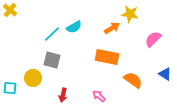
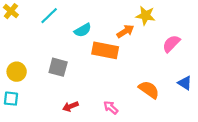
cyan line: (52, 34) -> (49, 16), moved
orange rectangle: (107, 57) -> (105, 50), moved
yellow circle: (33, 78) -> (17, 72), moved
red arrow: (63, 95) -> (70, 106), turned 56

